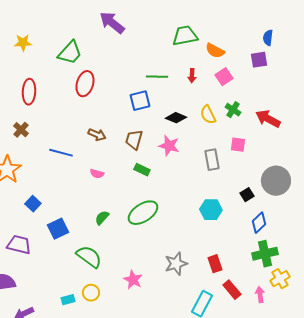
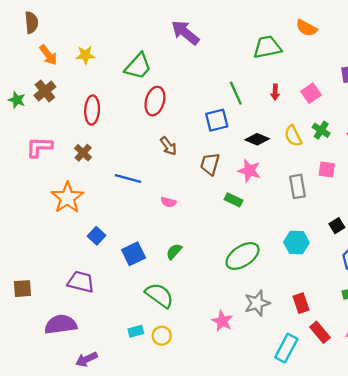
orange semicircle: (215, 51) -> (307, 28), moved
green line: (157, 77) -> (236, 93), turned 65
brown arrow: (97, 135) -> (168, 146), moved, turned 30
green rectangle: (142, 170) -> (234, 200), moved
green ellipse: (143, 213) -> (243, 256), moved
blue square: (58, 229) -> (134, 254), moved
pink star: (133, 280) -> (222, 321), moved
cyan rectangle: (68, 300) -> (136, 331), moved

